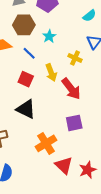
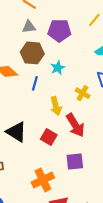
blue line: (29, 53) -> (35, 83), turned 56
red square: (26, 79) -> (49, 137), moved
black triangle: (26, 109) -> (16, 132), moved

